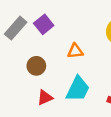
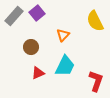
orange triangle: (75, 51) -> (63, 35), turned -40

